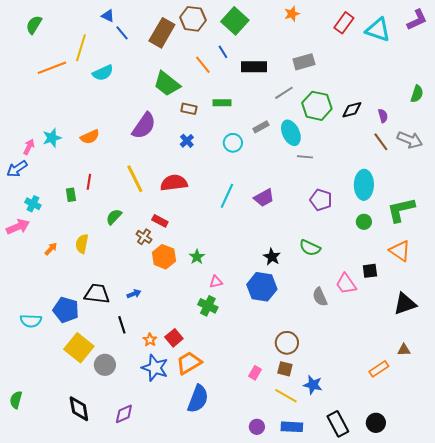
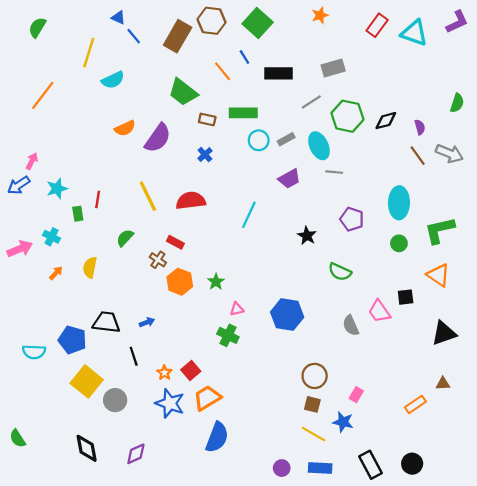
orange line: (52, 68) -> (43, 95), moved, turned -32
green rectangle: (222, 103) -> (243, 113), size x1.4
orange semicircle: (90, 137) -> (125, 128), moved
cyan star: (52, 138) -> (57, 189), moved
cyan circle: (233, 143) -> (259, 140), moved
purple trapezoid: (264, 198) -> (289, 179), moved
cyan cross: (33, 204) -> (52, 237), moved
black star: (272, 257) -> (307, 236), moved
pink rectangle: (255, 373) -> (356, 395), moved
green semicircle: (16, 400) -> (18, 438), turned -48

